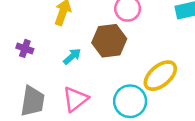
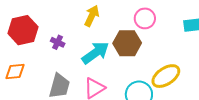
cyan arrow: (72, 56) -> (95, 53), size x1.8

